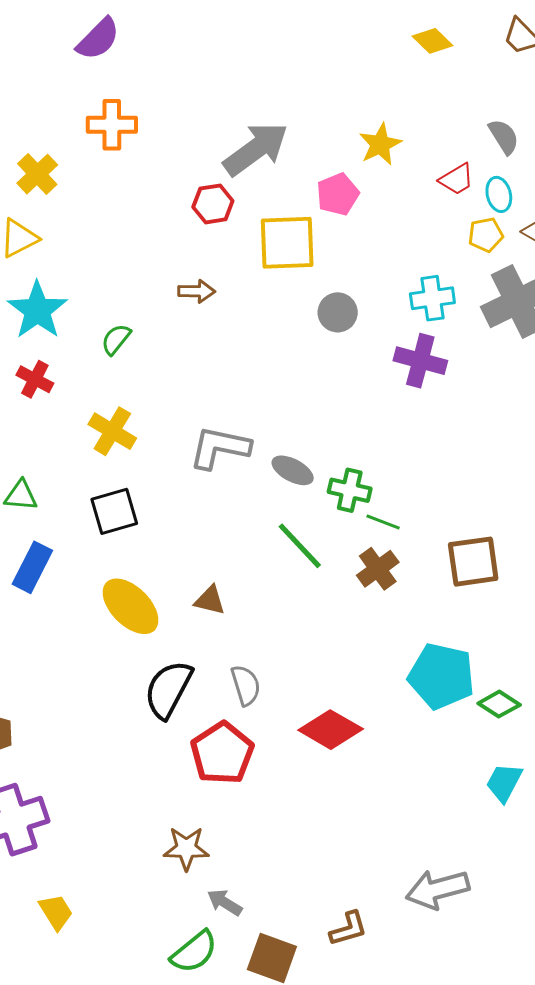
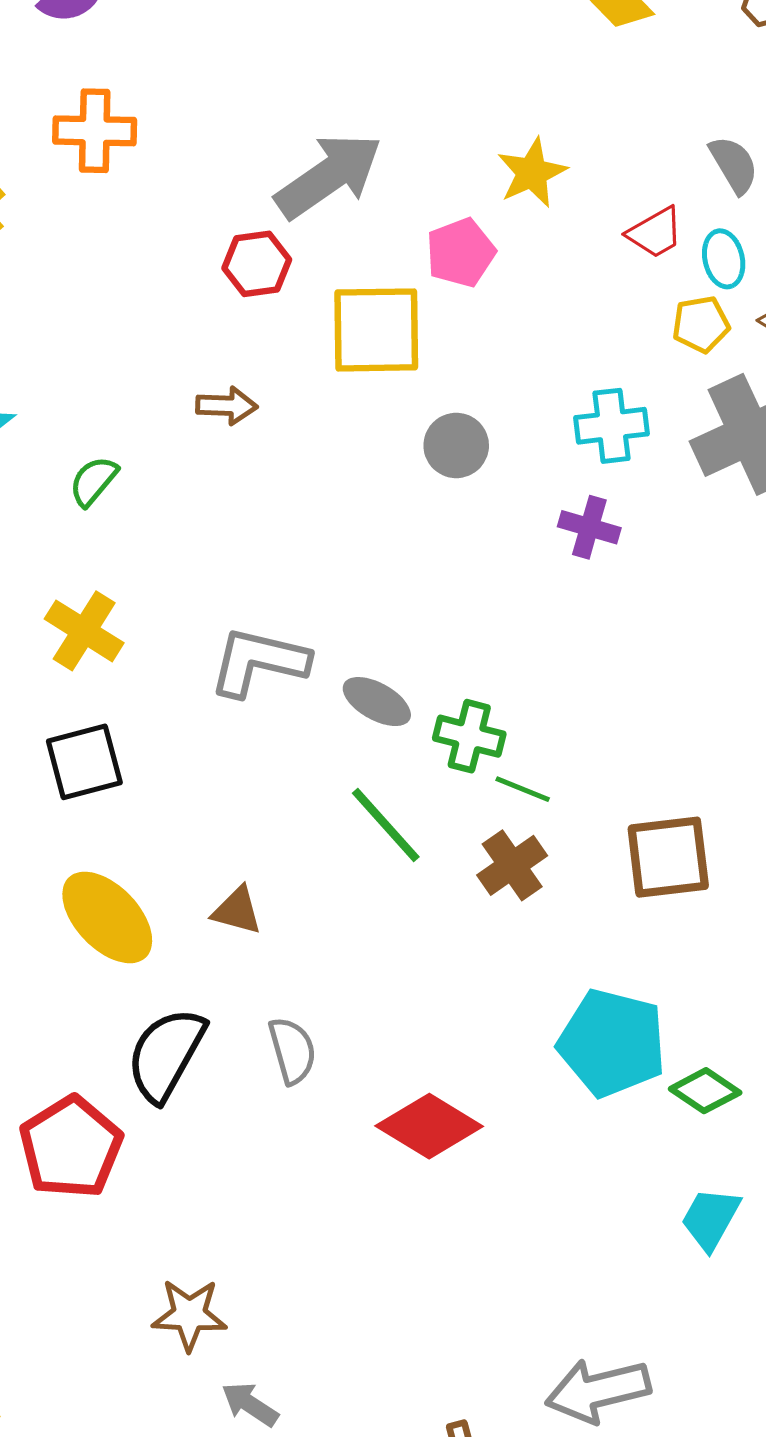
purple cross: (420, 361) -> (589, 527), size x0.7
red pentagon: (222, 753) -> (71, 1147), moved

